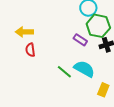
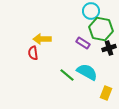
yellow arrow: (24, 32) -> (42, 39), moved

